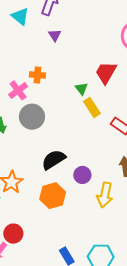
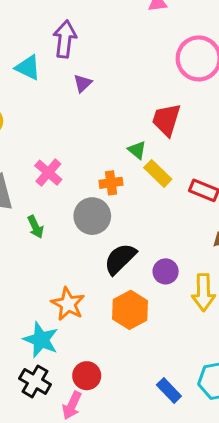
purple triangle: (55, 35) -> (83, 83), turned 32
orange cross: (37, 75) -> (111, 183), moved
gray circle: (32, 117) -> (92, 216), moved

